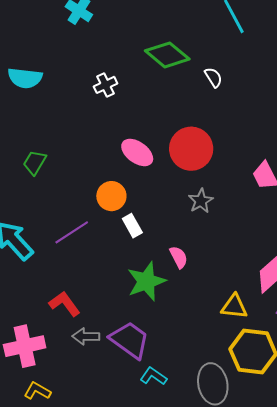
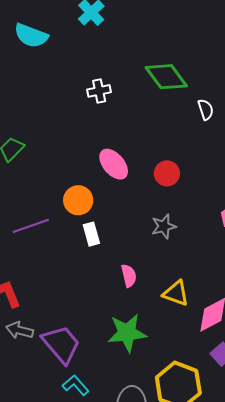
cyan semicircle: (25, 78) -> (31, 36), moved
red circle: (191, 149) -> (167, 173), size x0.6
green star: (146, 281) -> (127, 333), moved
yellow triangle: (234, 307) -> (176, 293), moved

